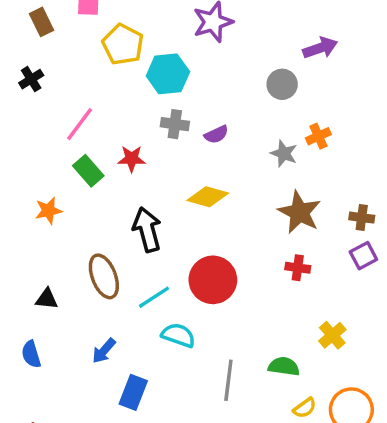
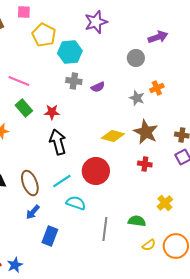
pink line: (80, 124) -> (19, 81), turned 75
red star: (132, 159) -> (52, 112), moved
yellow diamond: (208, 197) -> (113, 136), moved
brown ellipse: (104, 276) -> (30, 183), moved

